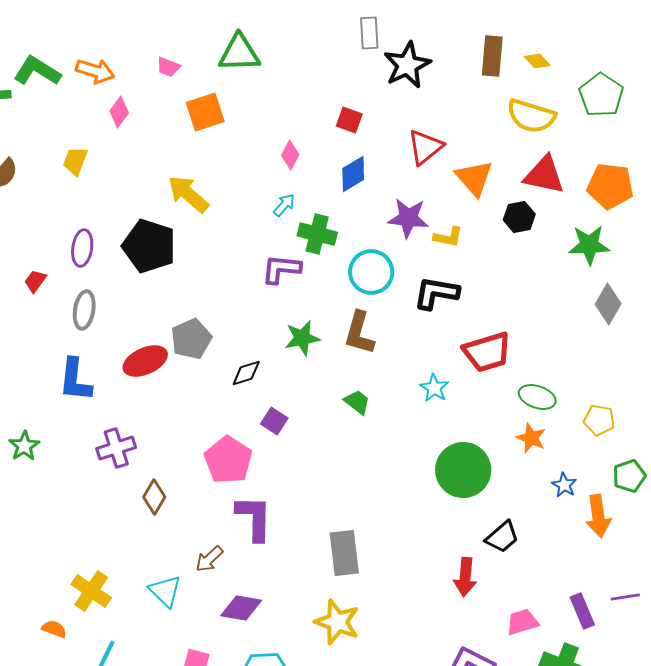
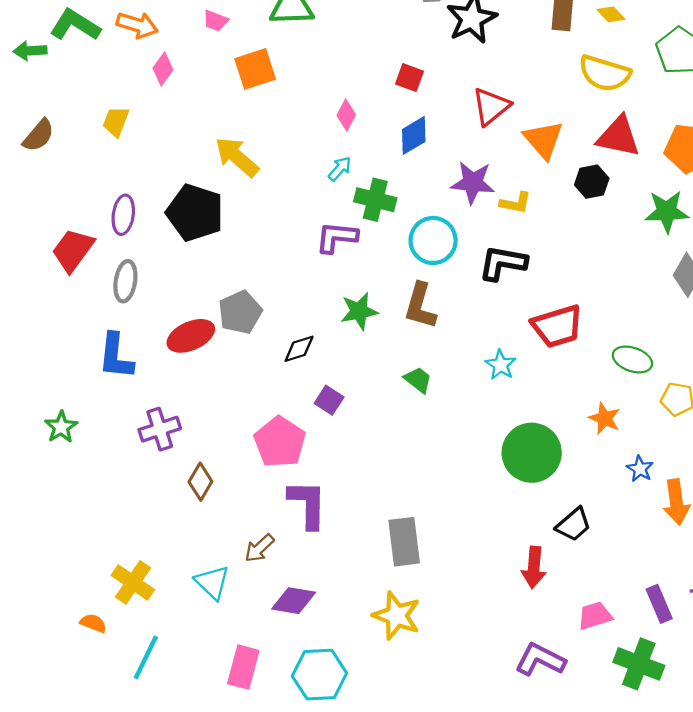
red trapezoid: (35, 281) -> (73, 250), size x1.8
green ellipse: (537, 397) -> (632, 359), moved

